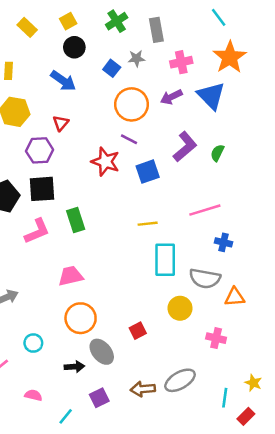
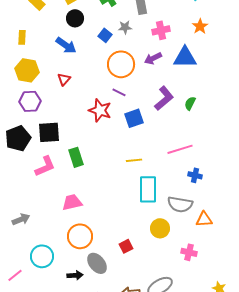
orange star: (230, 57) -> (200, 26), size x0.6
blue triangle: (211, 96) -> (185, 57), turned -45
purple hexagon: (40, 150) -> (30, 101), moved
cyan circle: (33, 343) -> (42, 256), size x1.5

